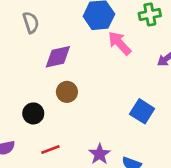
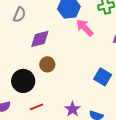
gray semicircle: (31, 22) -> (19, 15), turned 42
black circle: (33, 113) -> (23, 81), size x1.5

